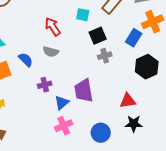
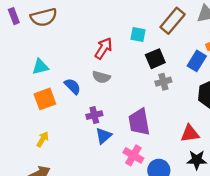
red arrow: (53, 27) -> (104, 48), turned 66
blue triangle: (62, 103) -> (104, 136), moved
pink cross: (64, 126) -> (133, 155), moved, turned -36

